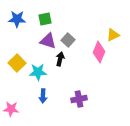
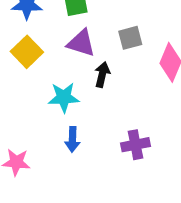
gray square: (68, 40) -> (130, 38), moved, turned 32
yellow square: (17, 63) -> (27, 52), moved

